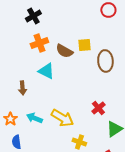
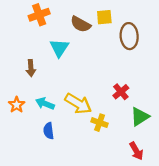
orange cross: (39, 43) -> (39, 15), moved
cyan triangle: (46, 71) -> (59, 48), turned 36
blue semicircle: (16, 142) -> (49, 131), moved
yellow cross: (79, 142) -> (100, 123), moved

